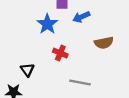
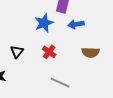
black triangle: (27, 70) -> (17, 52), moved

